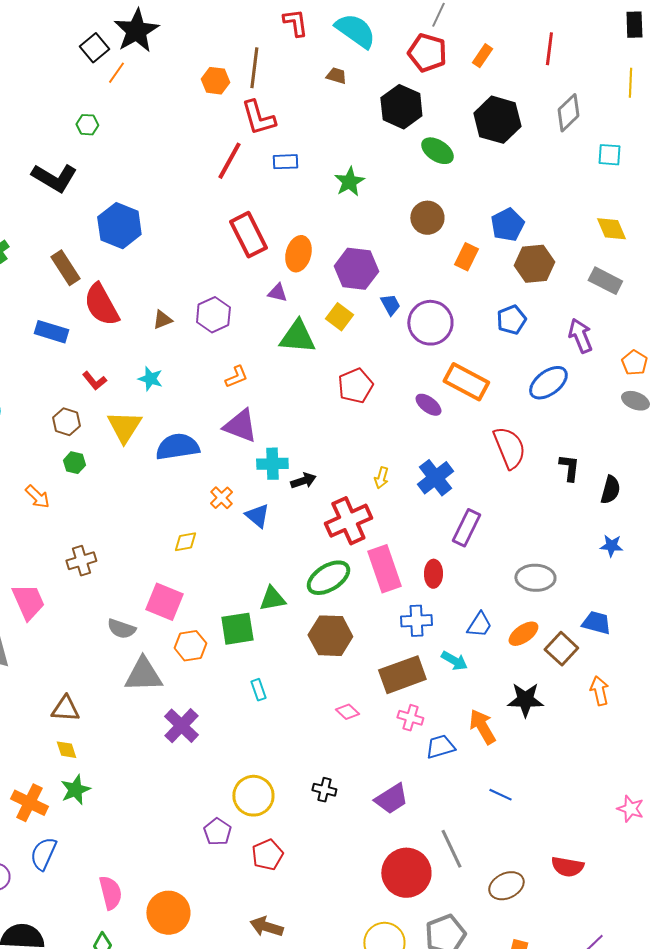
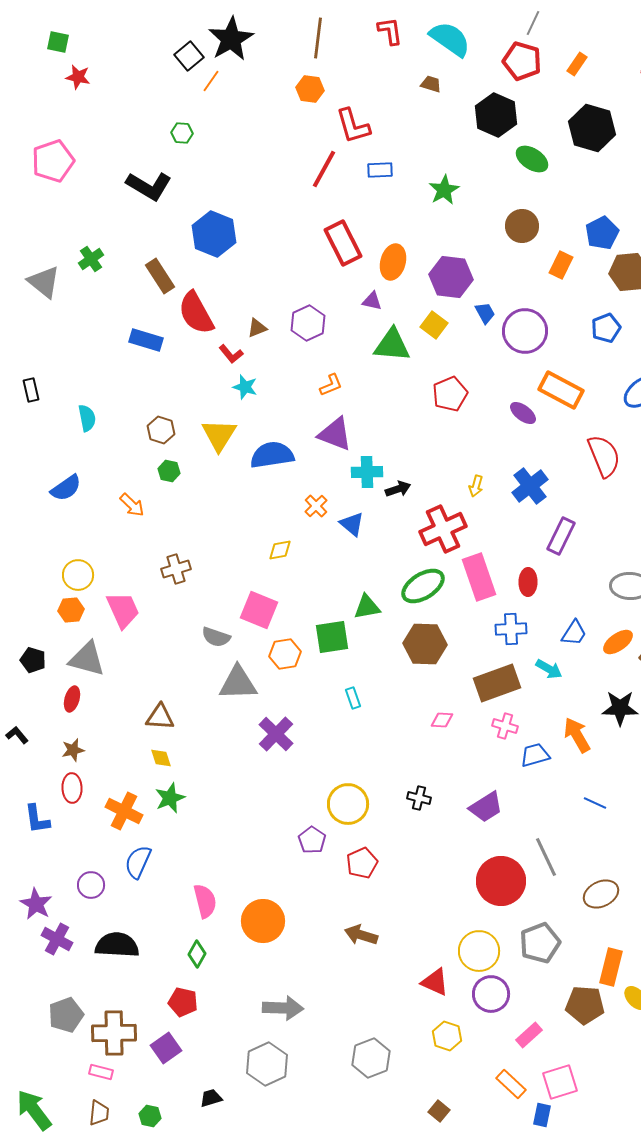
brown line: (254, 68) -> (318, 38), moved
red L-shape: (94, 381) -> (231, 354), moved
pink diamond: (347, 712) -> (442, 720), turned -40

